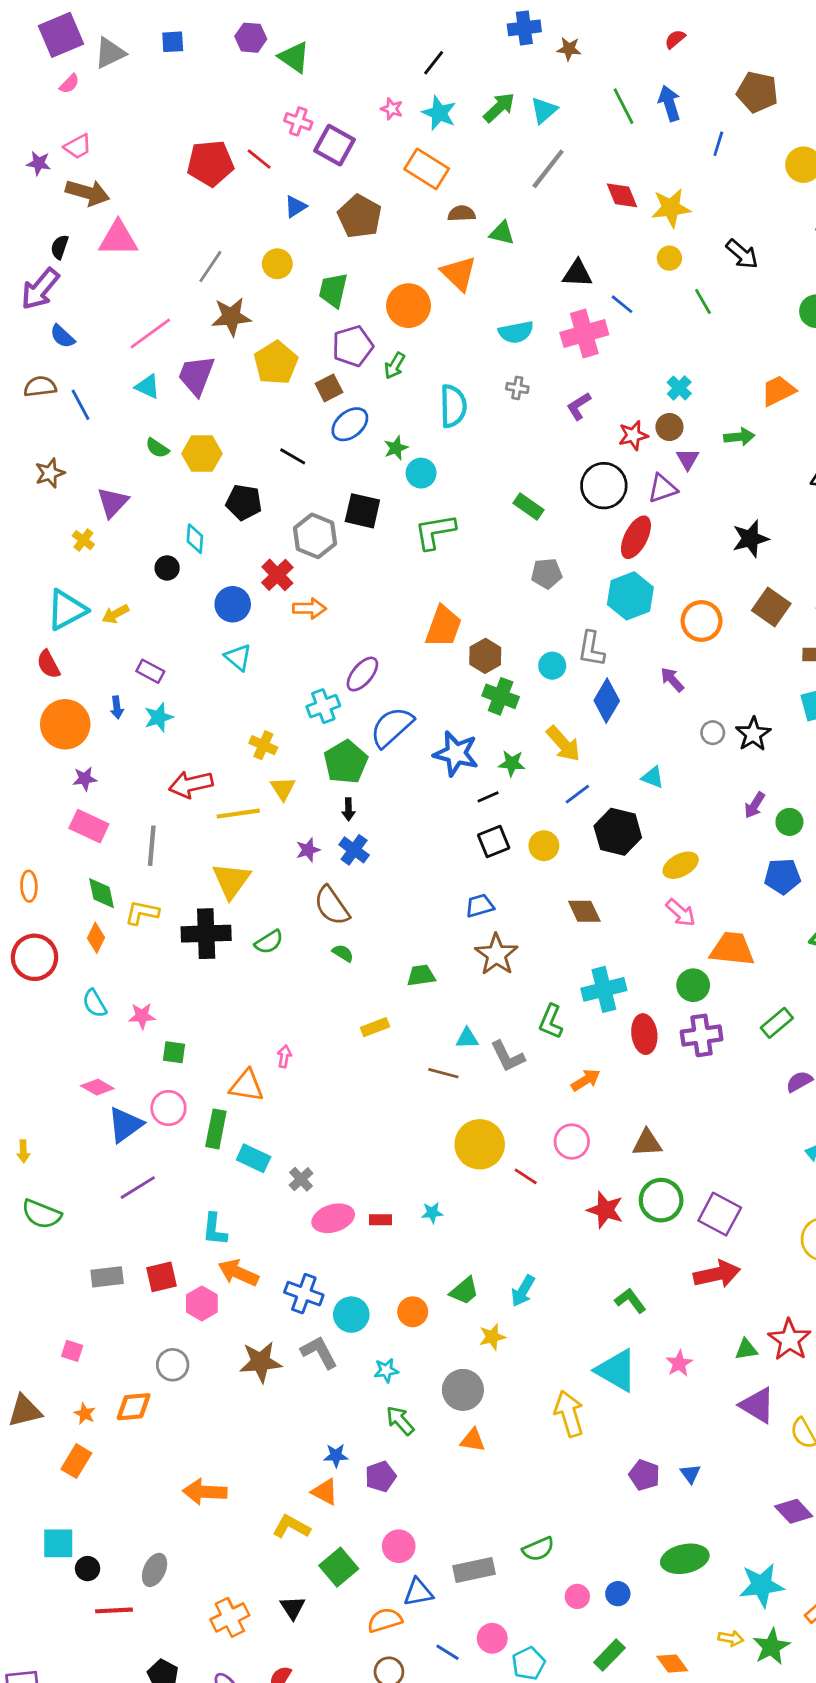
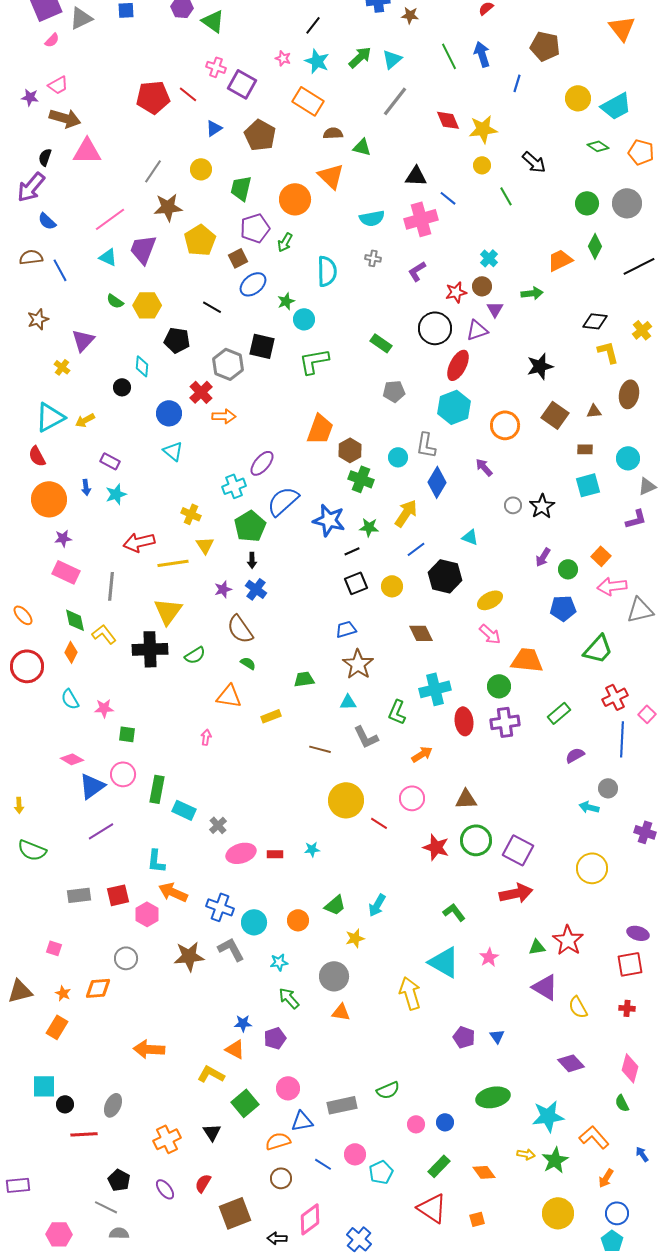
yellow arrow: (563, 744) -> (406, 513), turned -104
orange ellipse: (29, 886) -> (23, 615), turned -40
yellow L-shape: (142, 913) -> (104, 634), turned 40
cyan triangle: (467, 1038) -> (348, 702), moved
orange triangle: (247, 1086) -> (229, 696), moved

